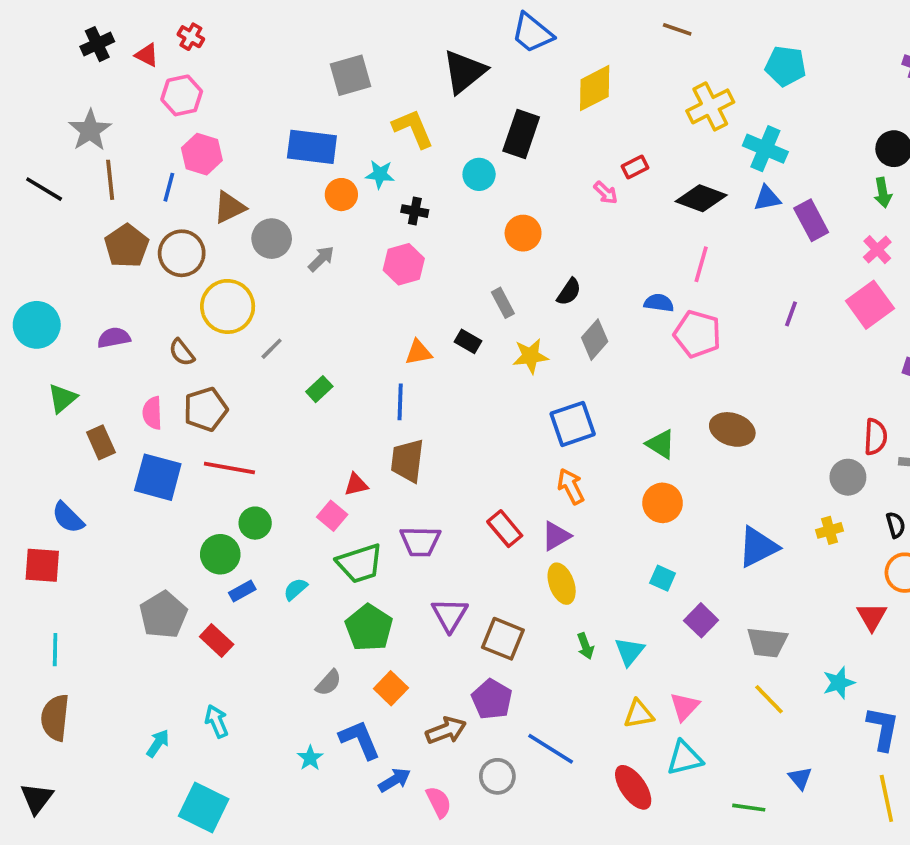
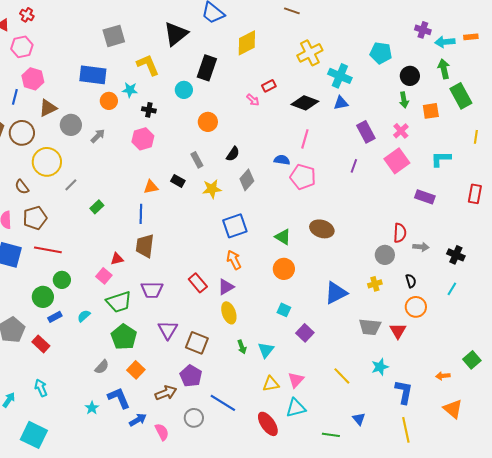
cyan pentagon: (786, 66) -> (381, 53), moved
purple rectangle: (811, 220) -> (366, 132), moved
gray trapezoid: (767, 642) -> (370, 327), moved

